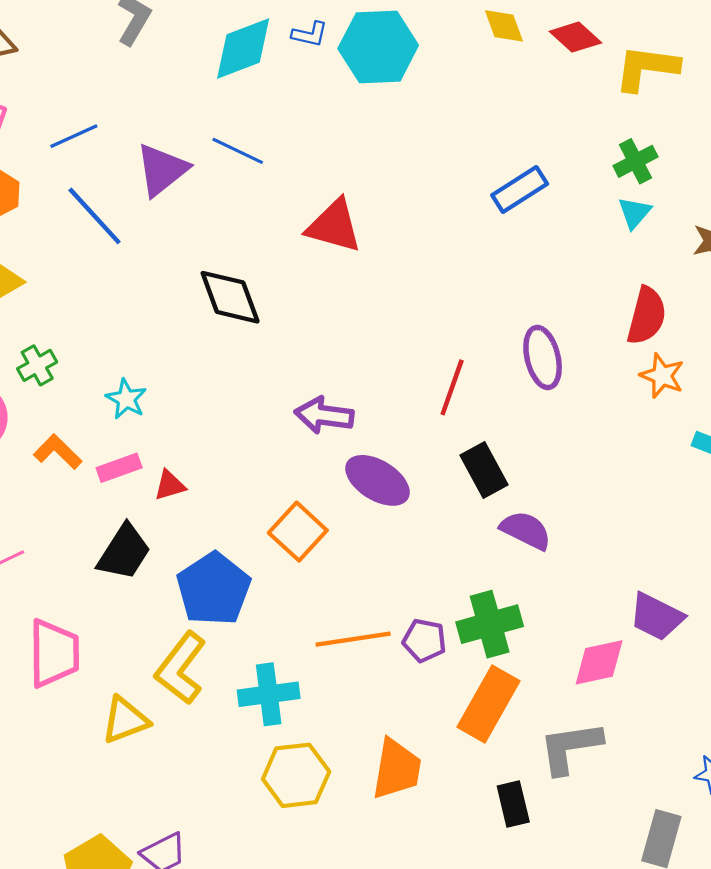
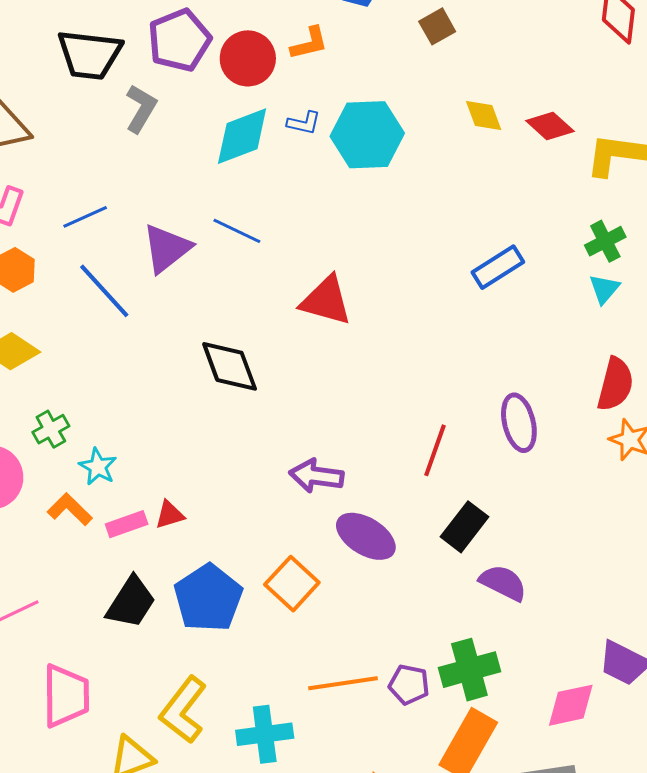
cyan star: (126, 399) -> (98, 467), moved
black rectangle: (484, 470) -> (465, 527), turned 66
red triangle: (170, 485) -> (170, 515), moved
blue pentagon: (214, 589) -> (208, 598), moved

